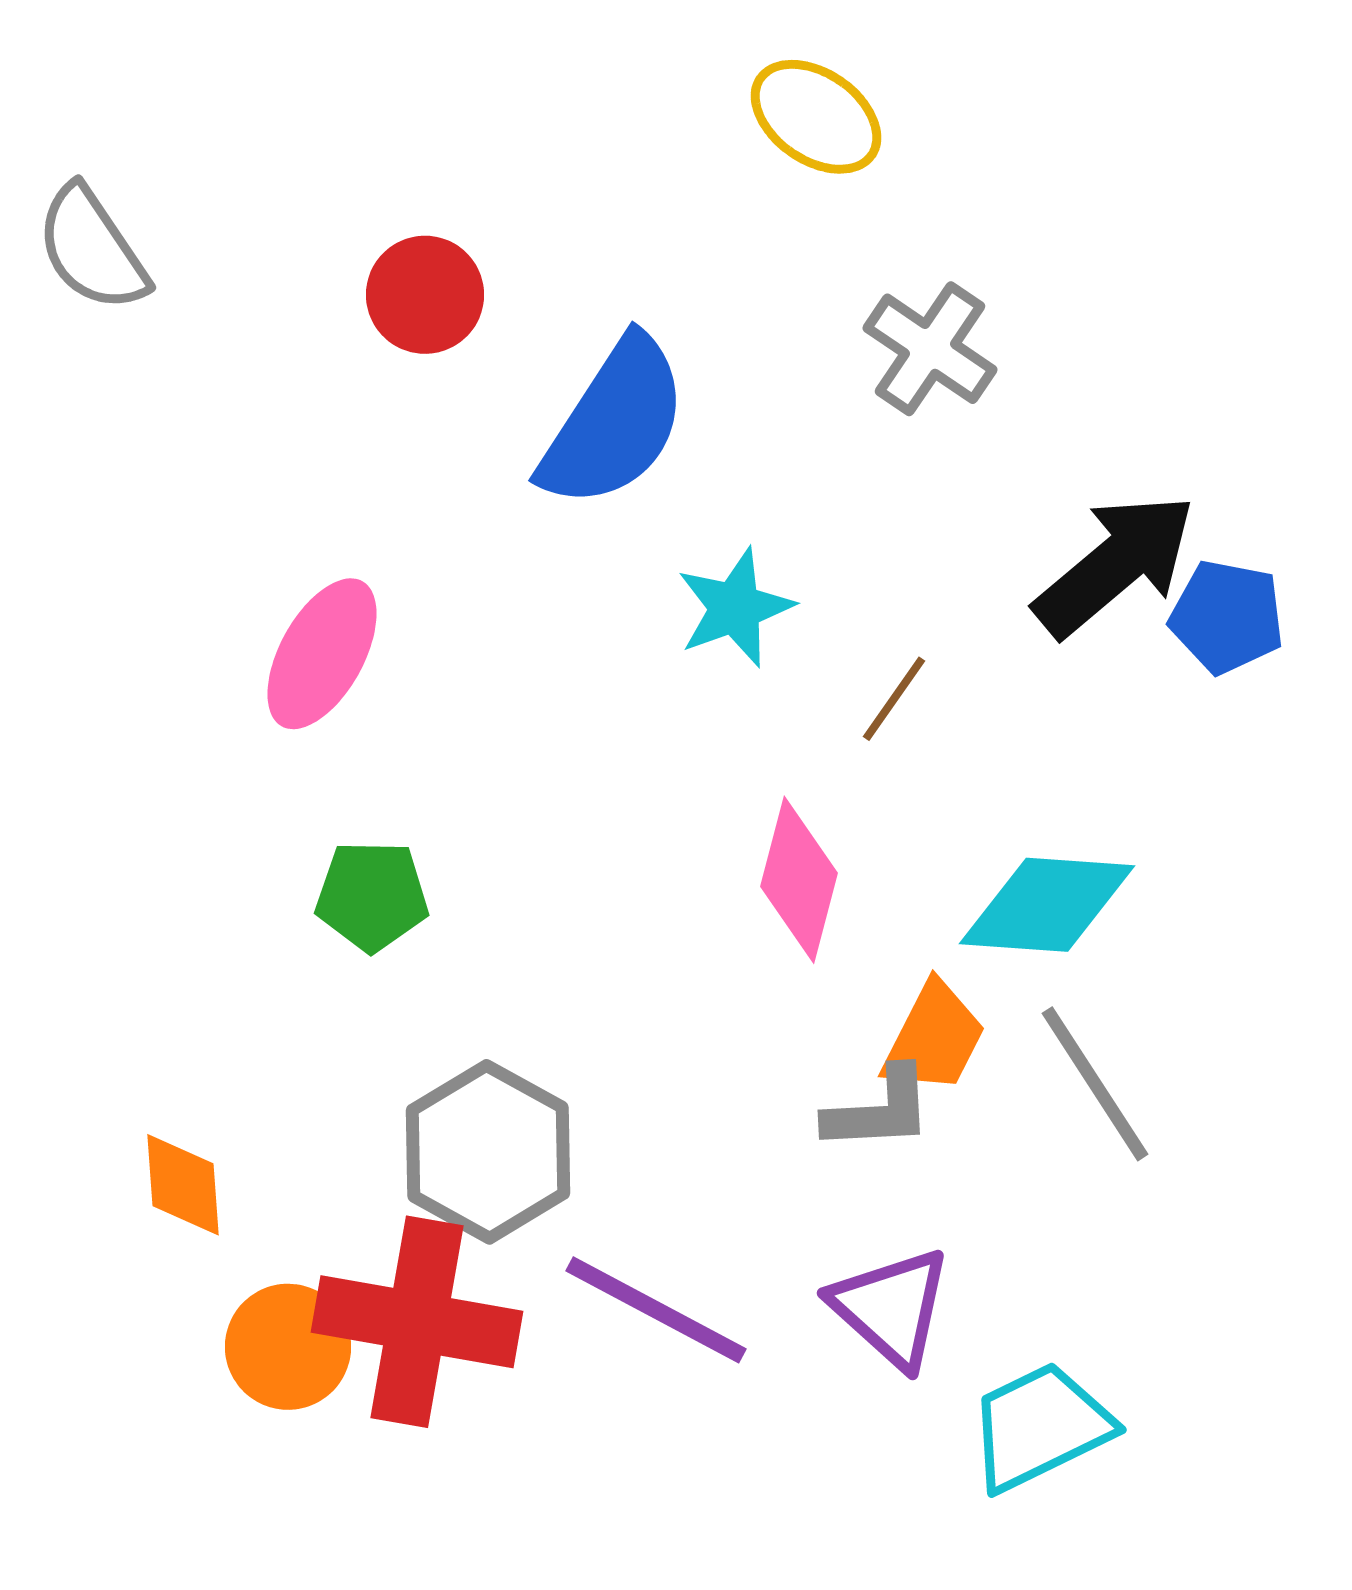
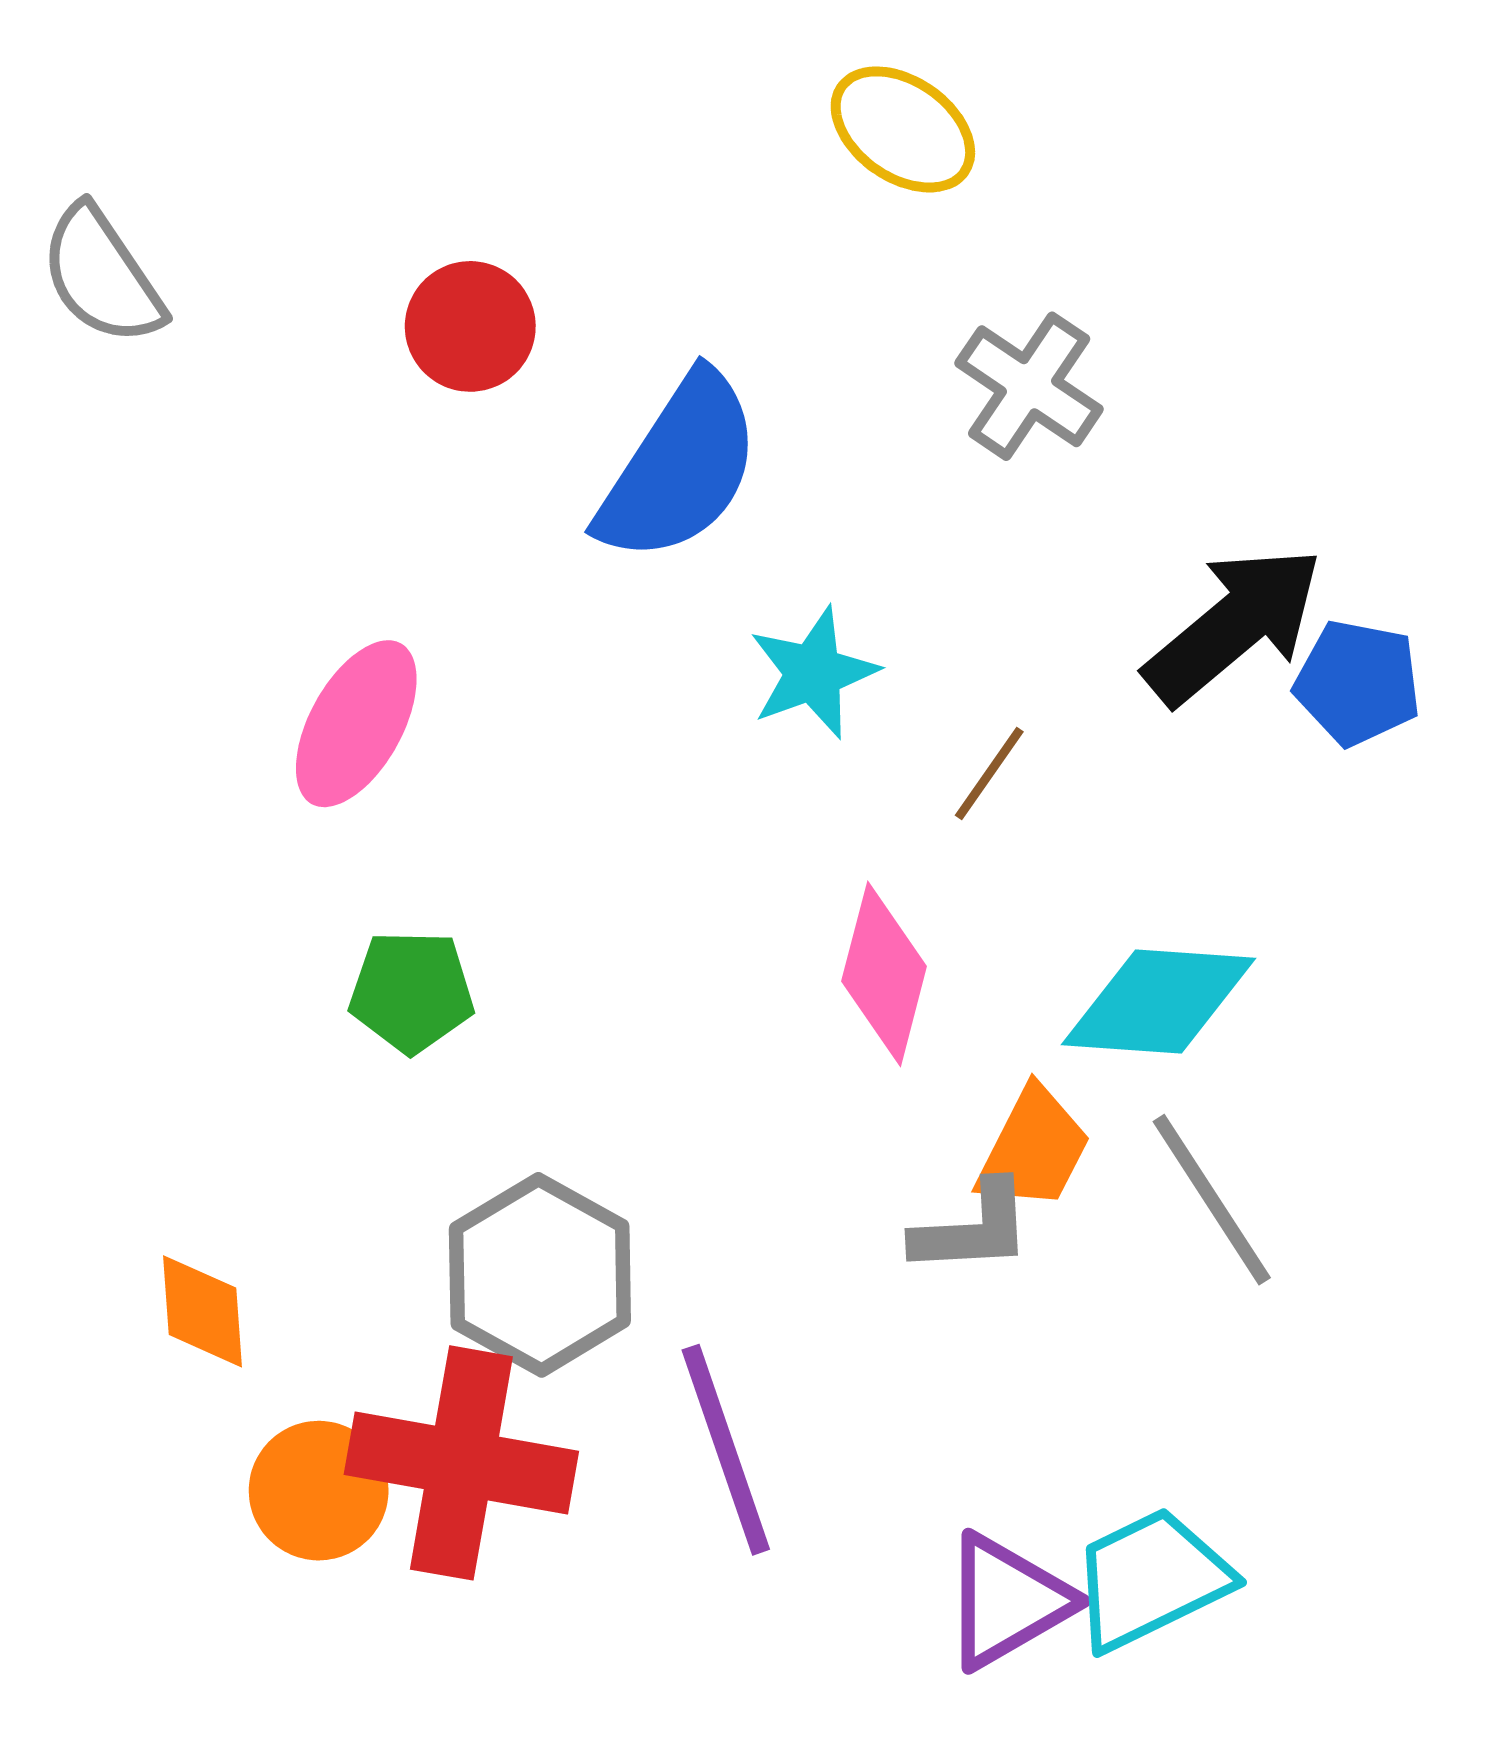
purple triangle: (891, 1308) -> (1007, 1601), moved, turned 48
purple line: (656, 1310) -> (726, 1450), turned 43

